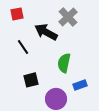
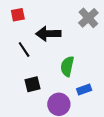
gray cross: (68, 17) -> (88, 18), moved
black arrow: (46, 32) -> (48, 34), turned -30

